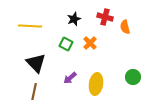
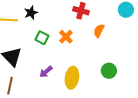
black star: (74, 19) -> (31, 13), moved
orange semicircle: (125, 27) -> (99, 31), moved, turned 40

